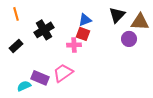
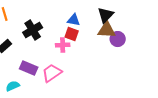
blue triangle: (85, 20) -> (74, 20), turned 32
brown triangle: (140, 22) -> (107, 30), moved
purple rectangle: (40, 78) -> (29, 68), moved

